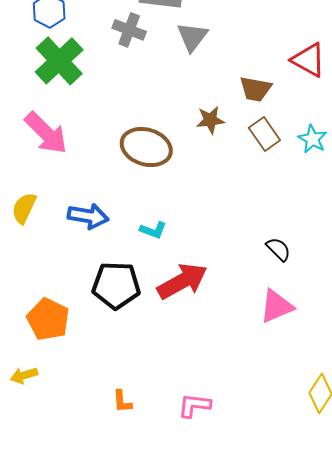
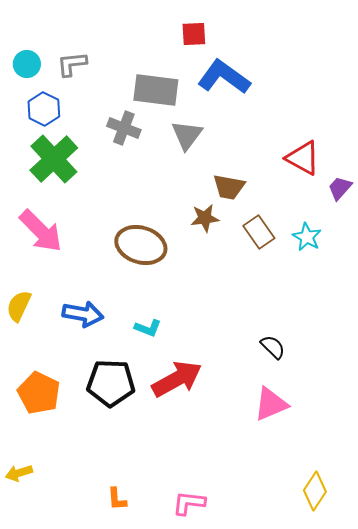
brown trapezoid: (255, 89) -> (229, 187), moved
orange pentagon: (48, 319) -> (39, 393), moved

